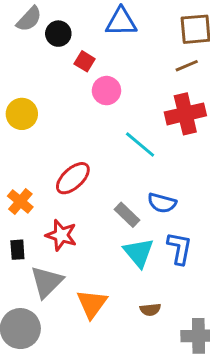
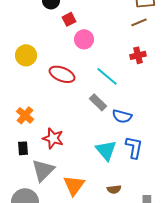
red square: (85, 61) -> (69, 19), turned 32
red cross: (185, 114) -> (138, 55), size x0.6
red ellipse: (73, 178) -> (62, 74), moved, turned 65
gray rectangle: (127, 215) -> (98, 102), moved

